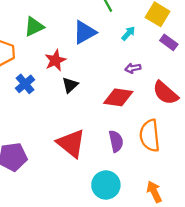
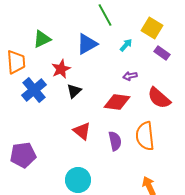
blue cross: (25, 84) -> (34, 90), size x1.4
red triangle: (71, 143) -> (82, 131), moved, size x0.7
cyan circle: (106, 185) -> (78, 180), moved

